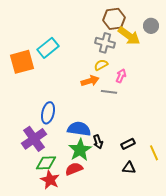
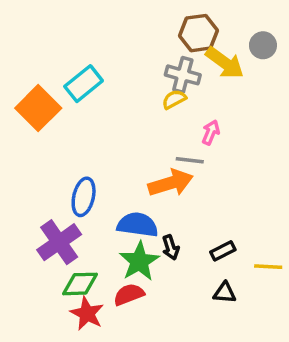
orange square: (22, 62) -> (38, 108), turned -30
yellow semicircle: (101, 65) -> (174, 99), moved
orange arrow: (90, 81) -> (171, 183), moved, size x1.4
yellow line: (154, 153) -> (268, 267), turned -63

